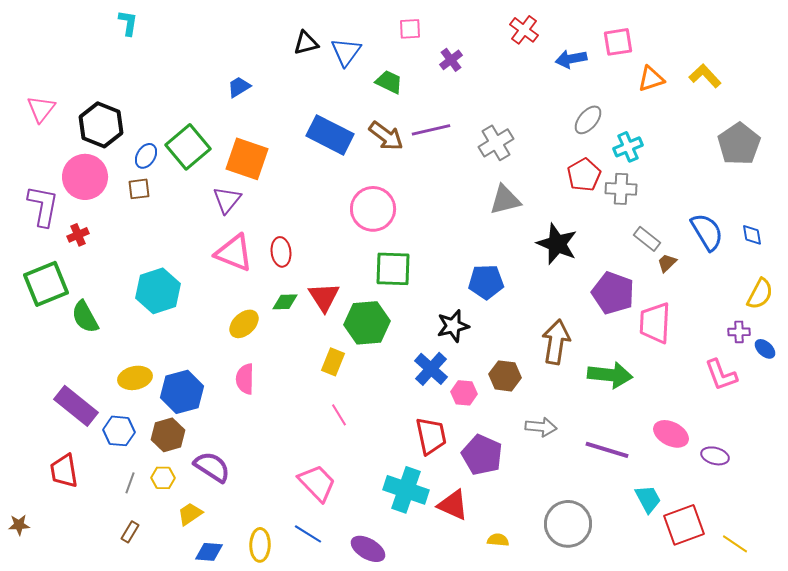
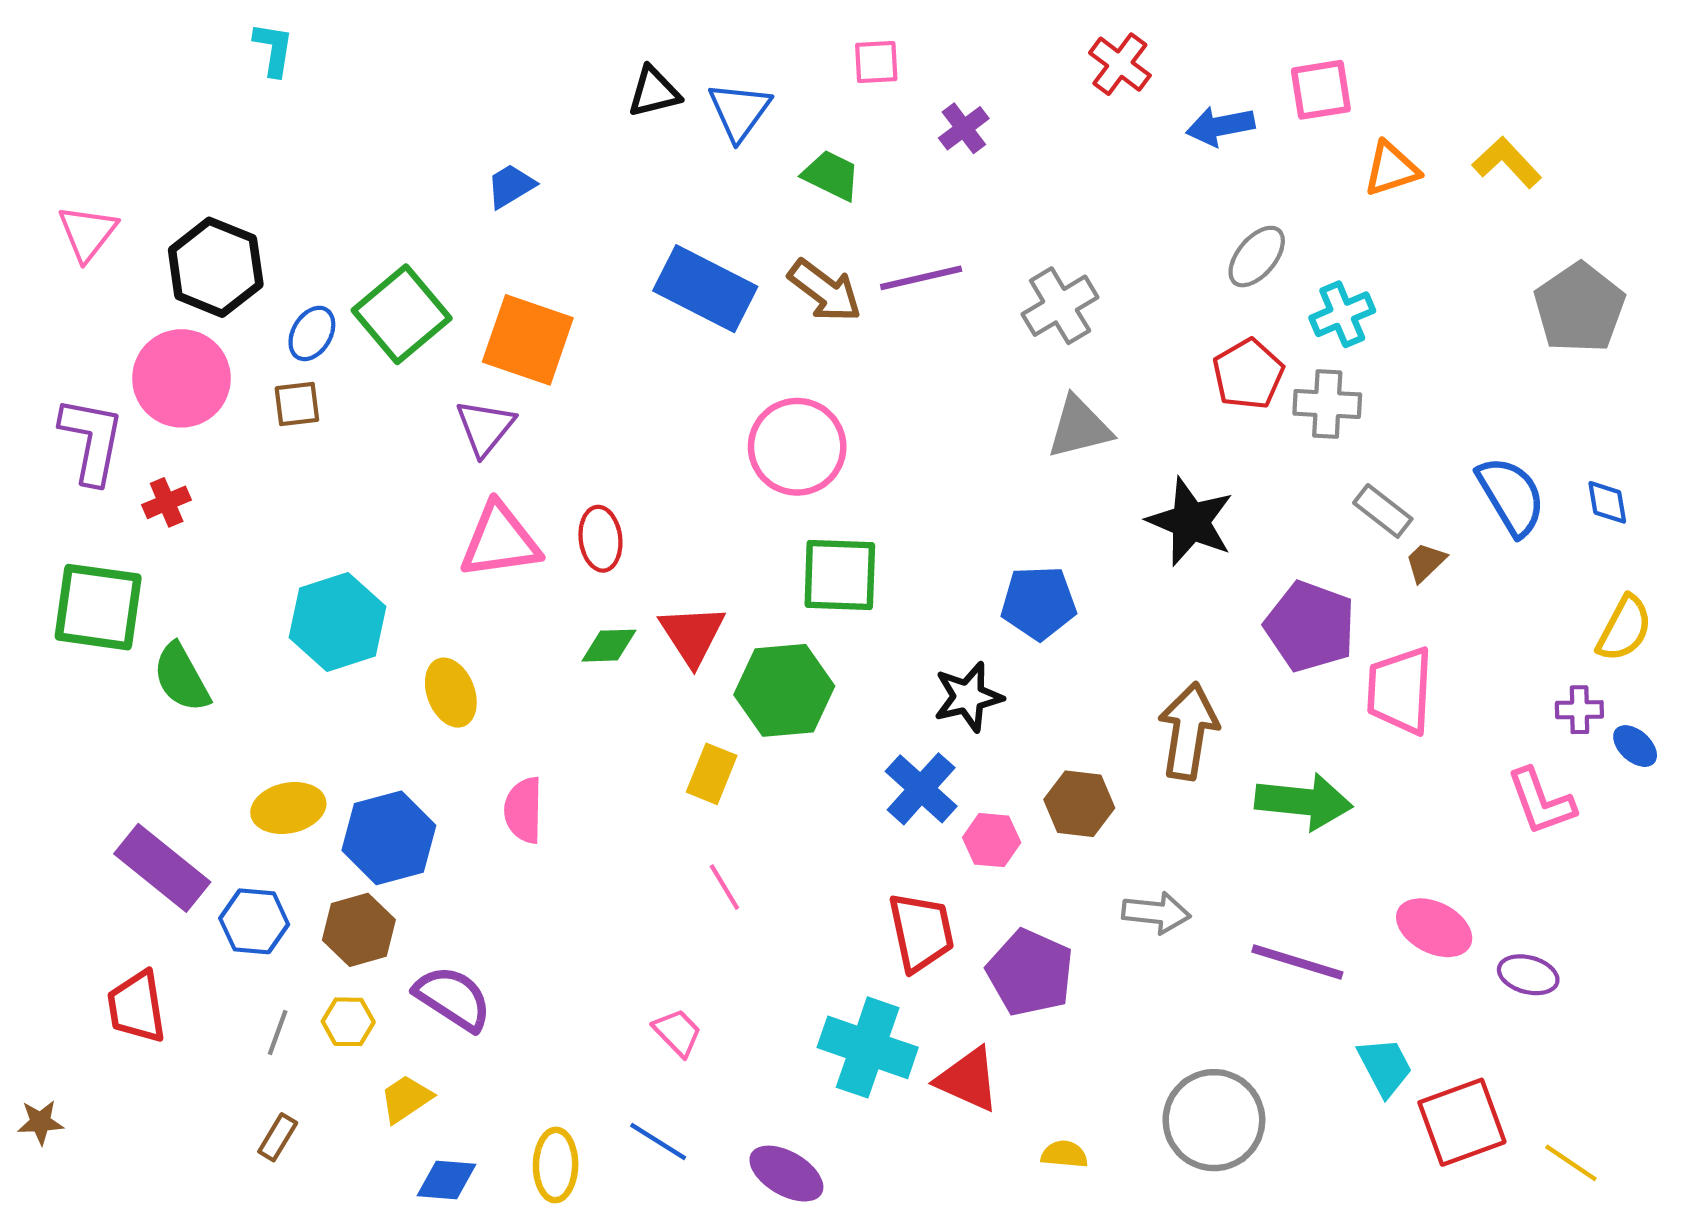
pink triangle: (234, 253) -> (500, 541), turned -30
green square: (46, 284) -> (98, 607), turned 30
yellow ellipse: (244, 324) -> (451, 693), moved, turned -68
pink trapezoid: (317, 483) -> (677, 1032), size x0.6

